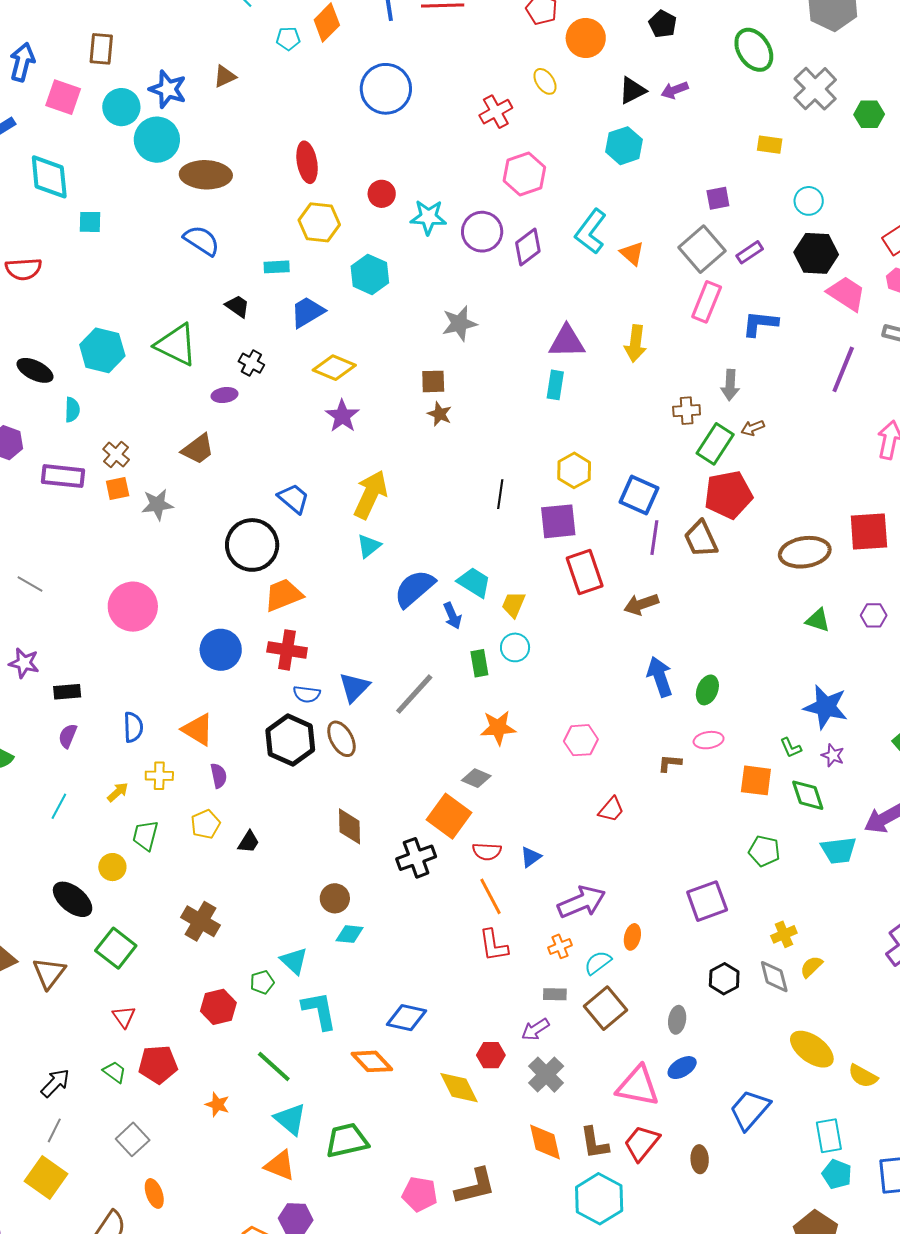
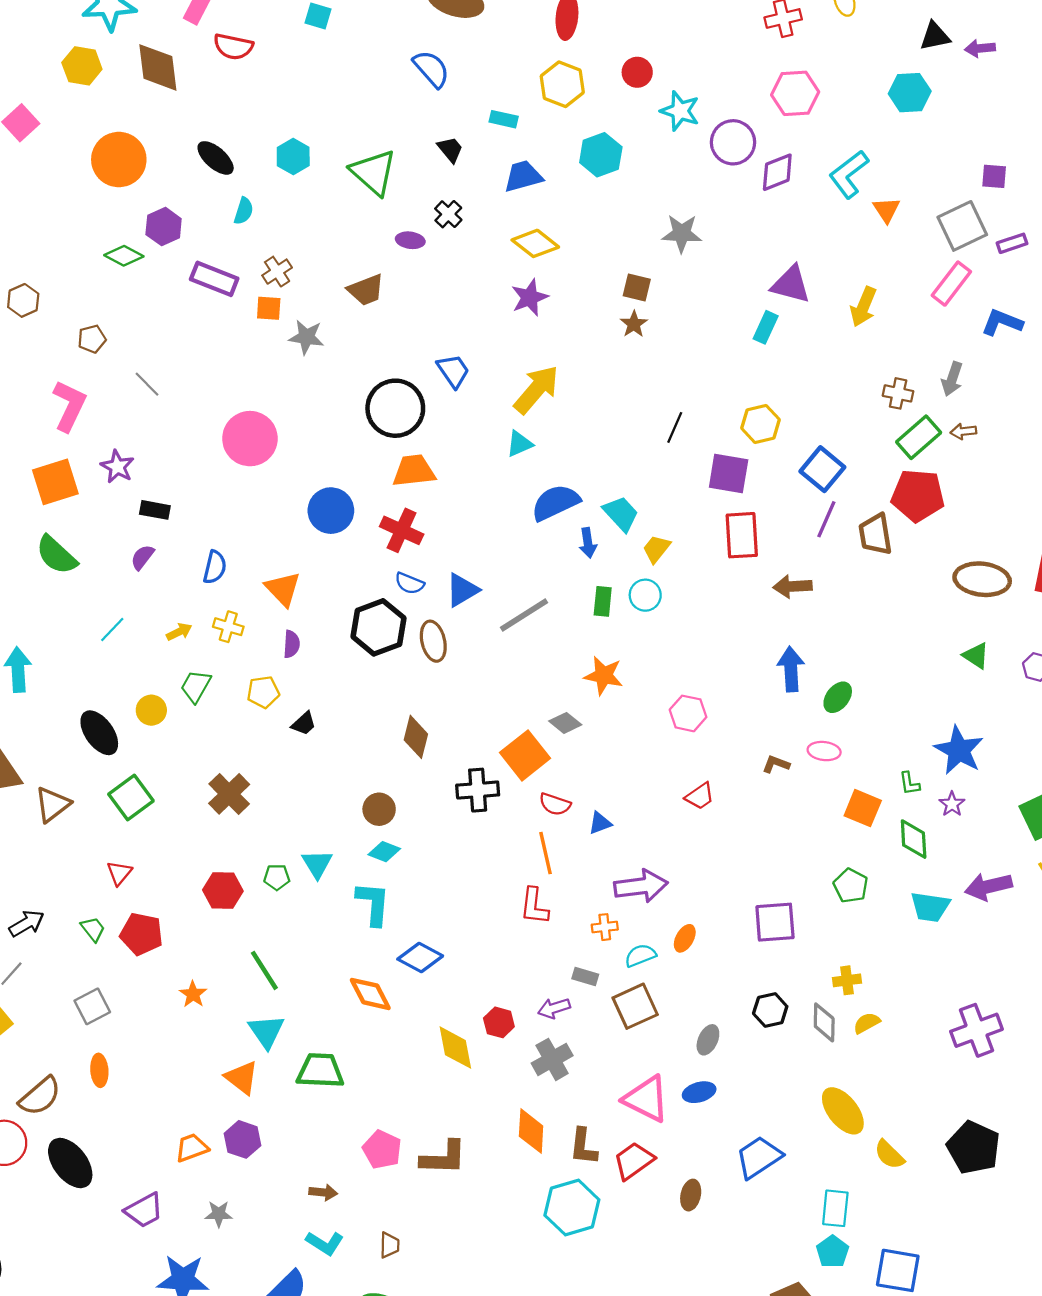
cyan hexagon: (102, 350) -> (293, 157), size x0.7
cyan L-shape: (319, 1011) -> (373, 904), moved

